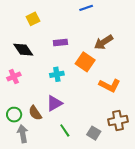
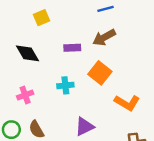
brown arrow: (103, 42) -> (104, 37), moved
pink cross: (14, 76) -> (25, 95), moved
purple triangle: (54, 103) -> (84, 126), moved

